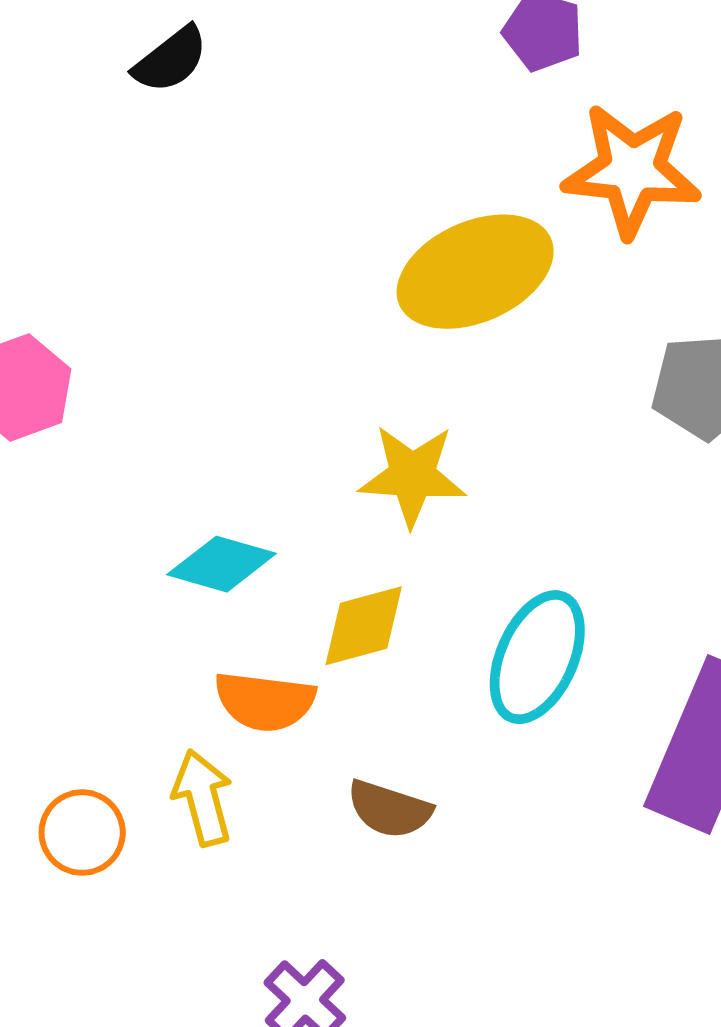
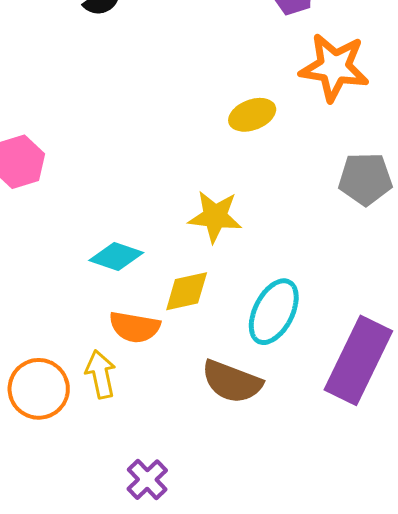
yellow ellipse: (475, 272) -> (252, 115), size x0.6
brown semicircle: (389, 809) -> (232, 382), moved, size x1.4
orange circle: (82, 833) -> (39, 389), size x1.4

